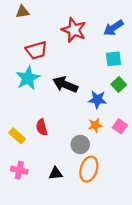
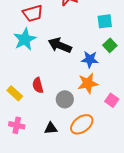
orange star: (95, 125) -> (88, 83), size x1.5
pink square: (120, 126) -> (112, 100), moved
gray circle: (80, 144) -> (65, 99), moved
orange ellipse: (89, 169) -> (82, 124), turned 35

